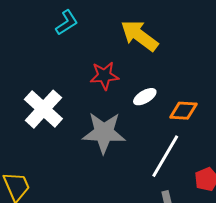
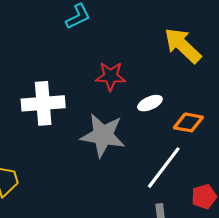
yellow arrow: (139, 36) -> (183, 45), moved
white cross: (43, 109) -> (43, 103), turned 36

